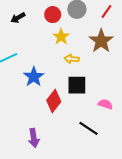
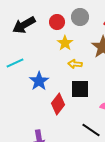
black arrow: (18, 18) -> (24, 25), size x1.6

